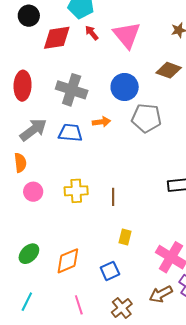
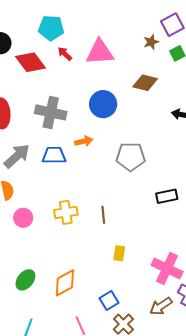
pink triangle: (127, 35) -> (100, 52), turned -48
red diamond: (57, 38) -> (30, 62), turned 68
gray pentagon: (146, 118) -> (131, 157), moved
blue square: (110, 271) -> (109, 301), moved

